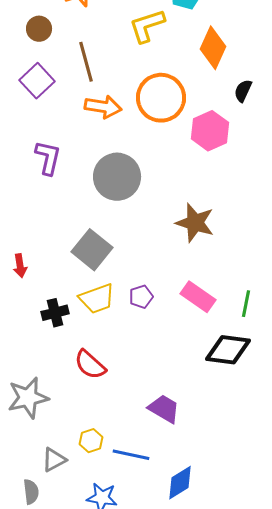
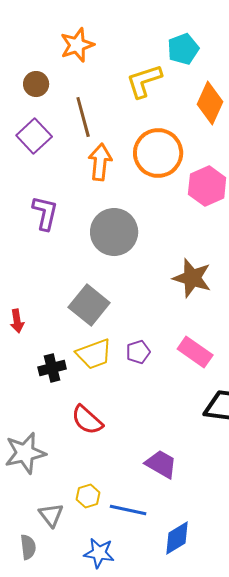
orange arrow: (103, 107) -> (100, 162), turned -93
gray triangle: (54, 460) -> (51, 515), turned -40

